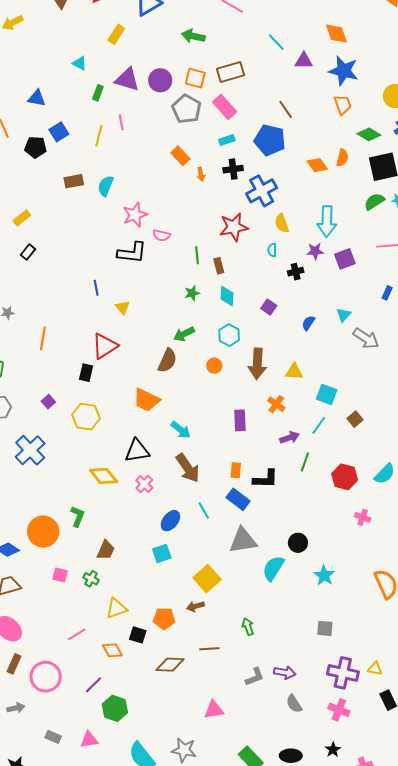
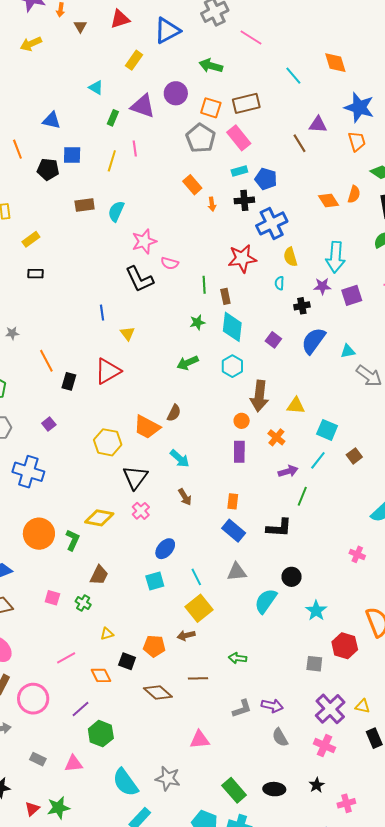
orange diamond: (336, 34) -> (335, 63), moved
purple triangle: (304, 61) -> (318, 125), moved
purple circle: (160, 80) -> (176, 93), moved
blue square: (59, 132) -> (72, 155), turned 30
blue pentagon: (270, 140) -> (266, 179), moved, size x0.7
black rectangle: (28, 252) -> (36, 274), turned 49
black L-shape: (132, 253) -> (139, 279), turned 56
cyan diamond: (227, 296) -> (232, 327), size x1.4
cyan triangle: (344, 315) -> (348, 351), turned 35
blue semicircle: (308, 323) -> (313, 341), moved, size x1.8
orange line: (43, 338) -> (46, 361), turned -40
brown semicircle: (167, 361) -> (174, 413), moved, size x0.7
orange circle: (214, 366) -> (242, 421), moved
black rectangle: (86, 373) -> (69, 381), moved
yellow hexagon: (86, 417) -> (108, 442), moved
blue cross: (30, 450) -> (28, 472), turned -32
black triangle: (137, 451) -> (135, 477), turned -48
brown arrow: (188, 468) -> (185, 497), size x0.6
yellow diamond: (104, 476) -> (99, 518), moved, turned -44
red hexagon: (345, 477) -> (345, 646), moved
black L-shape: (266, 479) -> (279, 528), moved
cyan line: (204, 510) -> (196, 577), moved
orange circle: (43, 532) -> (39, 534), moved
gray triangle: (243, 540) -> (237, 572), size x0.7
yellow triangle: (116, 608) -> (107, 634), size x0.6
green arrow: (248, 627) -> (238, 658), turned -66
brown diamond: (170, 665) -> (158, 693), turned 36
purple cross: (343, 673) -> (330, 709), turned 32

